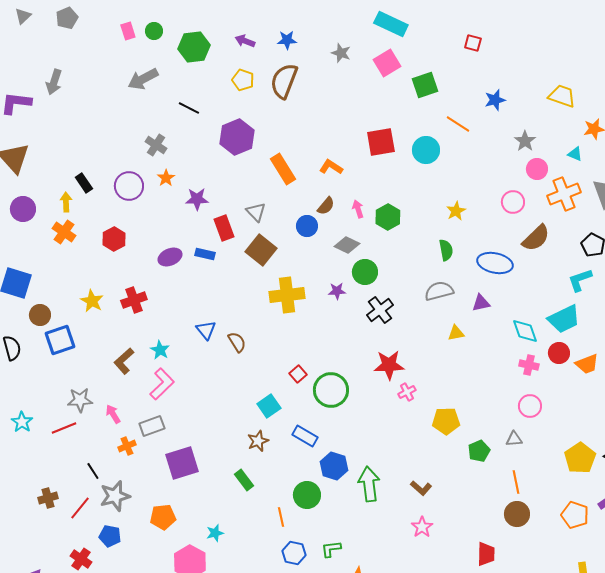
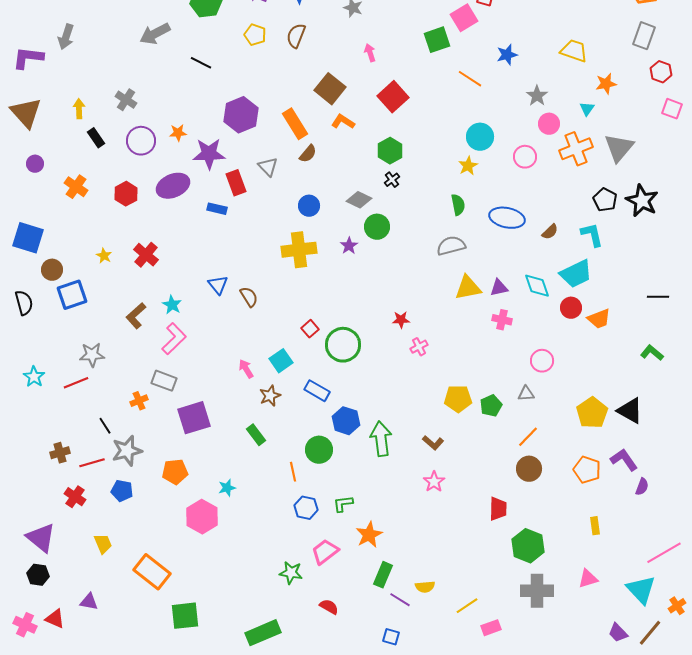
pink square: (387, 63) -> (464, 18), moved
brown semicircle: (284, 81) -> (296, 36), size x0.7
purple hexagon: (237, 137) -> (241, 115), moved
red square: (381, 142) -> (393, 97), turned -32
gray cross: (156, 145) -> (126, 100), moved
cyan circle: (426, 150) -> (480, 137), moved
cyan triangle: (575, 154) -> (587, 109), turned 42
orange star: (166, 178) -> (178, 133), turned 30
purple star: (197, 199) -> (209, 154), size x1.4
yellow arrow: (66, 202) -> (79, 109), moved
brown semicircle: (326, 206) -> (308, 154), moved
purple circle: (23, 209) -> (35, 164), size x0.7
pink arrow: (358, 209) -> (370, 53), moved
green hexagon: (388, 217) -> (390, 151), moved
blue circle: (307, 226) -> (309, 206), moved
brown semicircle: (536, 238) -> (550, 232), moved, size x0.6
brown square: (261, 250) -> (330, 89), moved
purple ellipse: (170, 257) -> (173, 186), moved, size x1.4
cyan L-shape: (580, 280) -> (592, 235), turned 96
purple star: (337, 291) -> (349, 246), turned -30
red cross: (134, 300) -> (146, 255), turned -30
yellow star: (92, 301) -> (104, 256), size x0.7
purple triangle: (481, 303) -> (499, 288), moved
black cross: (380, 310) -> (392, 180), moved, size x0.6
yellow triangle: (456, 333) -> (468, 288), size x1.6
red star: (389, 365) -> (401, 320), size x0.6
pink cross: (529, 365) -> (502, 320), moved
pink arrow: (113, 414) -> (246, 369), moved
yellow pentagon: (446, 421) -> (458, 399), moved
gray rectangle: (152, 426) -> (164, 381), turned 40
orange line: (516, 482) -> (528, 437), turned 55
red line: (80, 508) -> (92, 463), turned 35
red cross: (81, 559) -> (75, 497), moved

